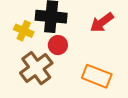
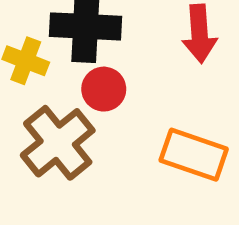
red arrow: (102, 22) -> (199, 34), turned -55

